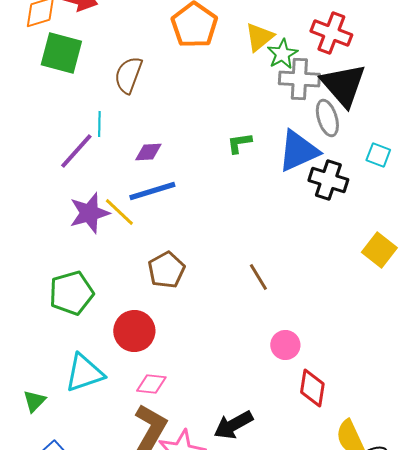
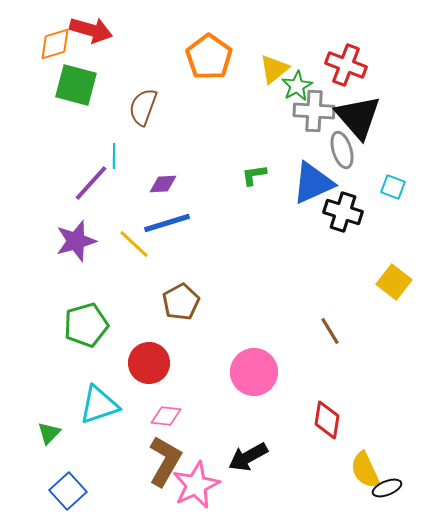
purple star: (89, 213) -> (76, 241), moved
brown line: (258, 277) -> (330, 331), moved
pink circle: (285, 345) -> (254, 372), moved, size x1.6

